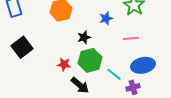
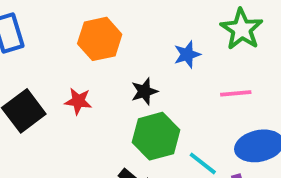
red star: (64, 64) -> (78, 101), moved

